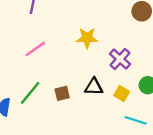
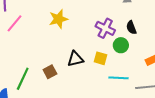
pink line: (35, 49) -> (15, 23), moved
purple cross: (120, 59) -> (105, 28), moved

